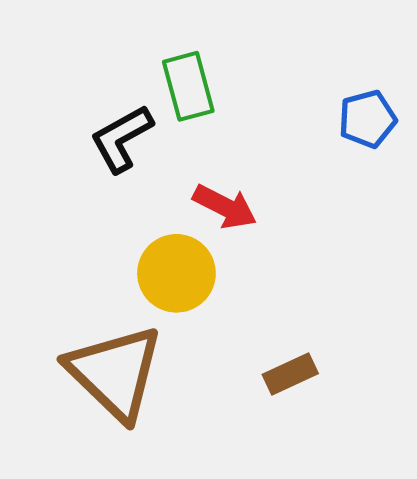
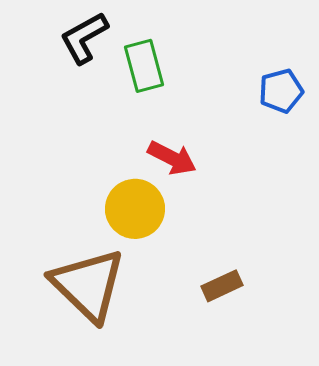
black L-shape: (122, 139) -> (84, 38), moved

